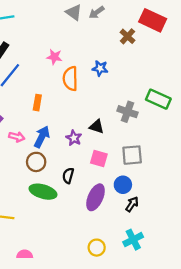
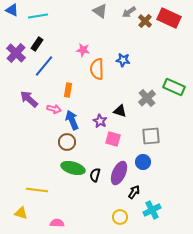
gray arrow: (97, 12) -> (129, 12), moved
brown cross: (127, 36) -> (145, 21), moved
gray cross: (127, 112) -> (147, 98), turned 30
pink arrow: (17, 137) -> (54, 109), moved
blue arrow: (42, 137) -> (72, 120), turned -48
pink square: (99, 158) -> (113, 139), moved
black semicircle: (68, 176) -> (95, 175), moved
black arrow: (132, 204) -> (134, 192), moved

